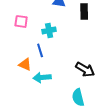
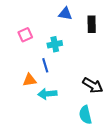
pink square: (21, 21) -> (25, 35), turned -32
orange triangle: (25, 64) -> (30, 80), turned -32

